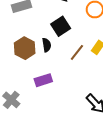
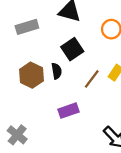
purple rectangle: (43, 80) -> (69, 111), moved

